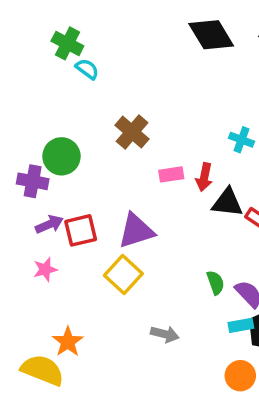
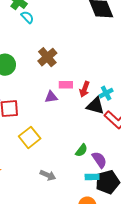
cyan cross: (241, 140) -> (106, 93), moved, turned 32
purple triangle: (136, 231) -> (51, 97), moved, size x0.6
green semicircle: (215, 283) -> (81, 150), turned 48

